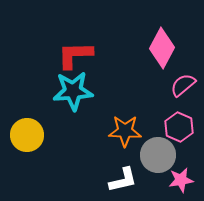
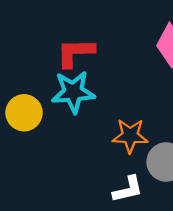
yellow circle: (27, 135) -> (24, 113), moved

